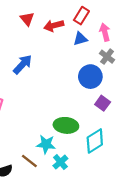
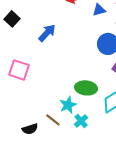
cyan star: (46, 144) -> (68, 105), turned -30

